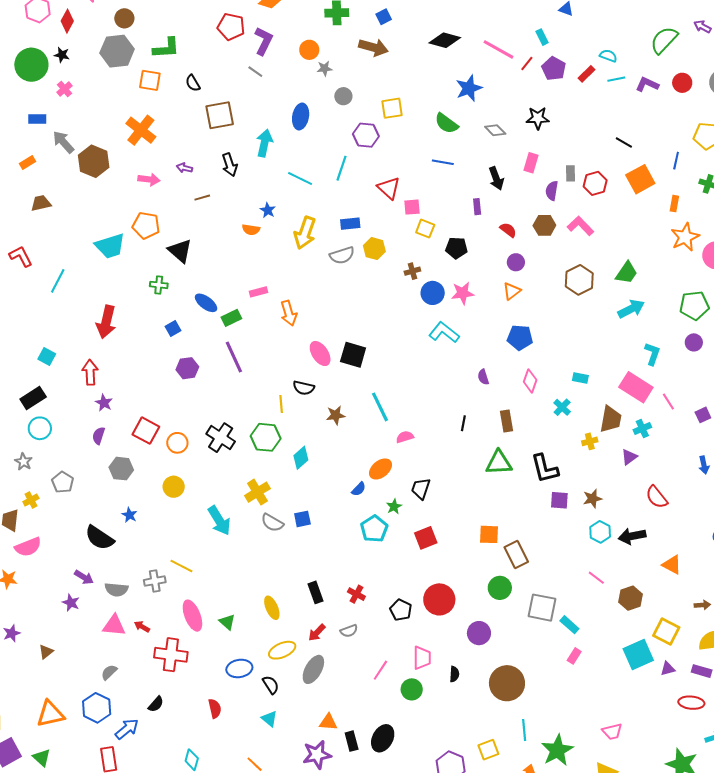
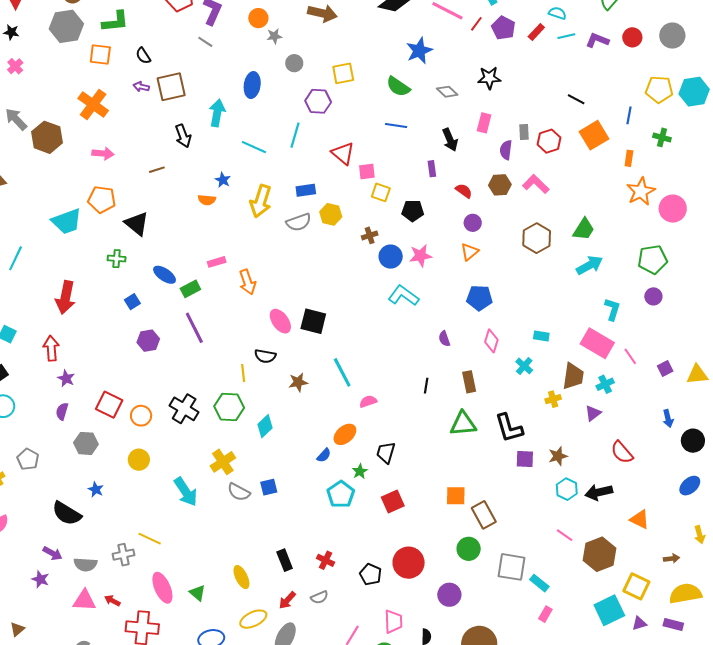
purple arrow: (184, 168) -> (141, 87), moved
brown hexagon: (631, 598) -> (600, 554), size x1.4

